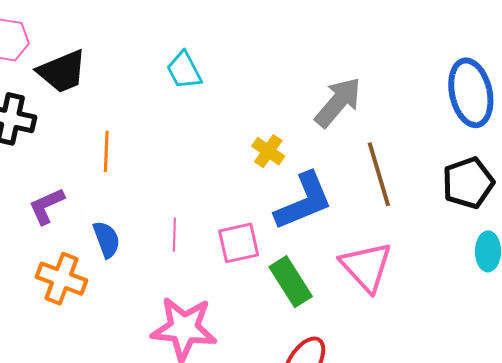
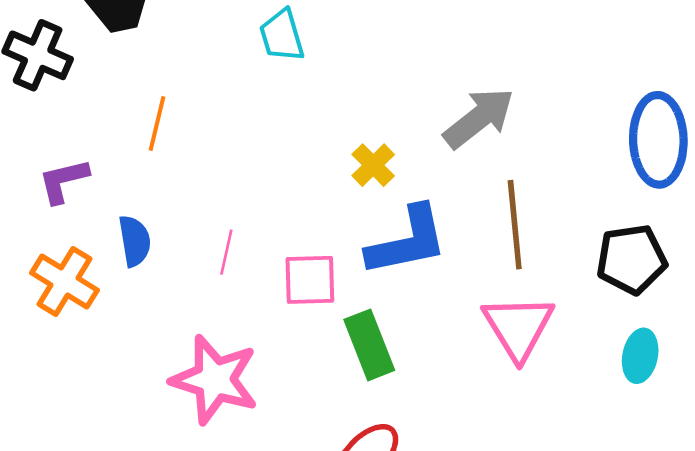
pink triangle: (366, 267) -> (518, 327), moved

